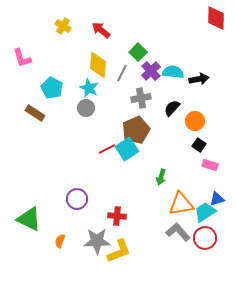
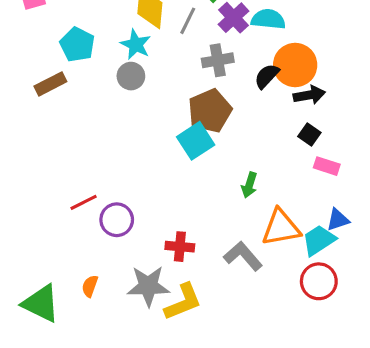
black arrow: (199, 79) -> (309, 95), moved
brown rectangle: (35, 113) -> (50, 84), turned -60
orange circle: (195, 121) -> (295, 65), moved, size x1.4
red line: (107, 149) -> (84, 202), moved
green triangle: (29, 219) -> (41, 303), moved
gray L-shape: (178, 232) -> (243, 256), moved

